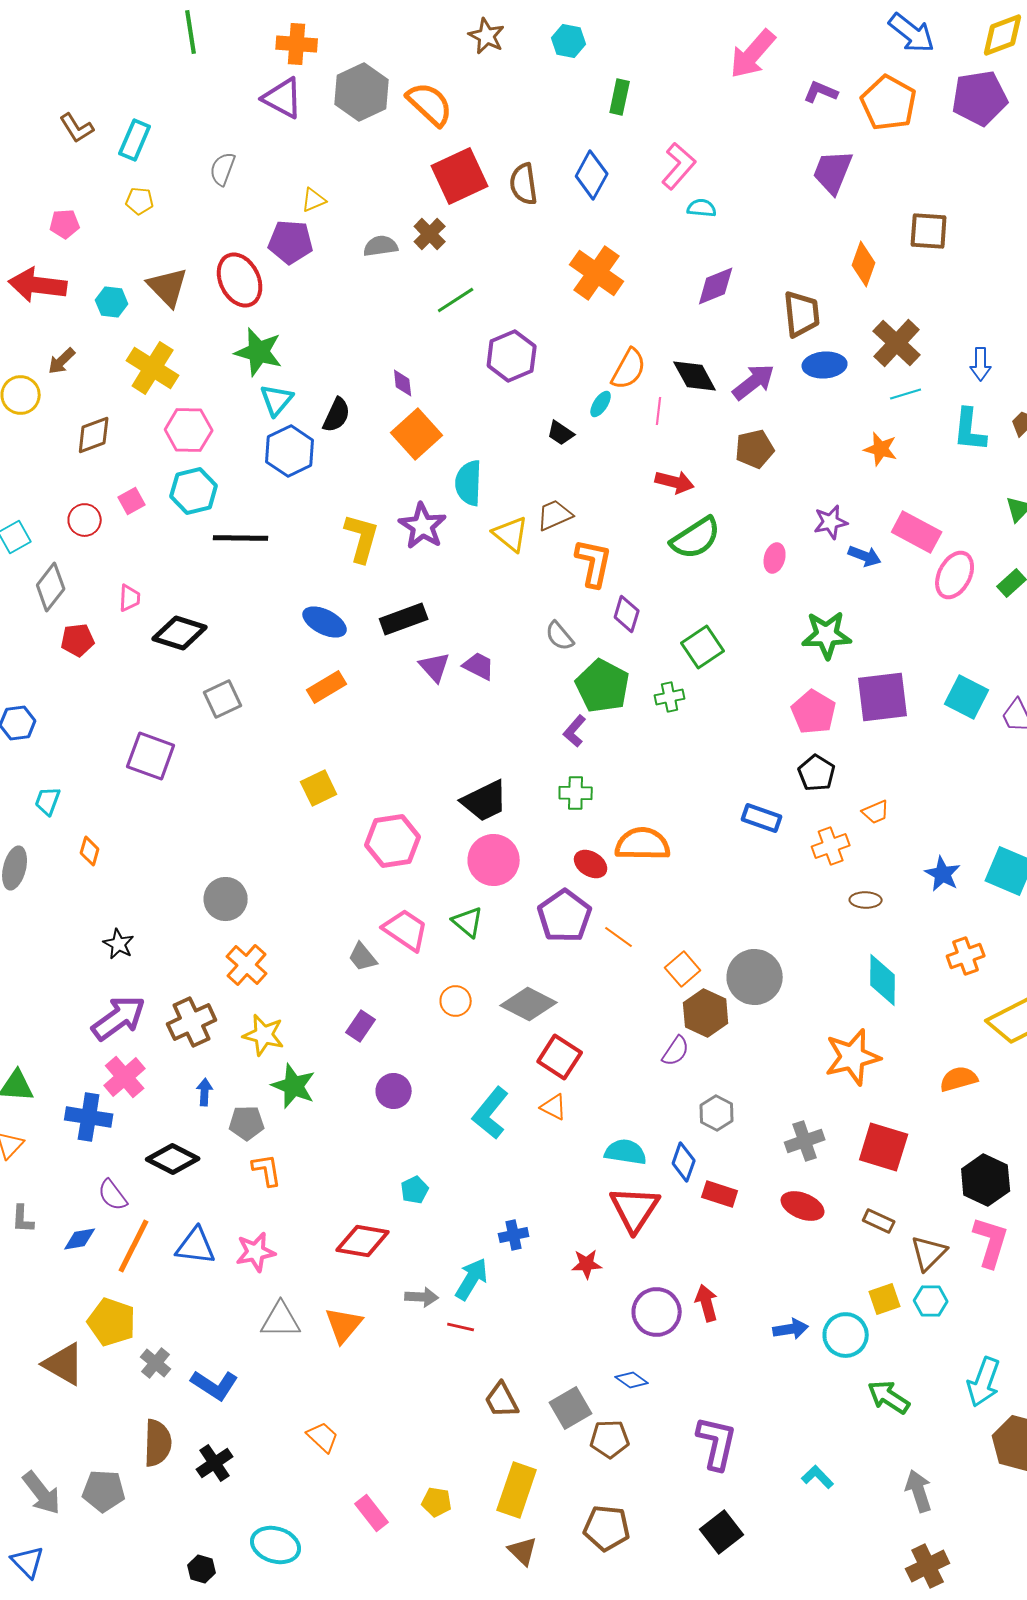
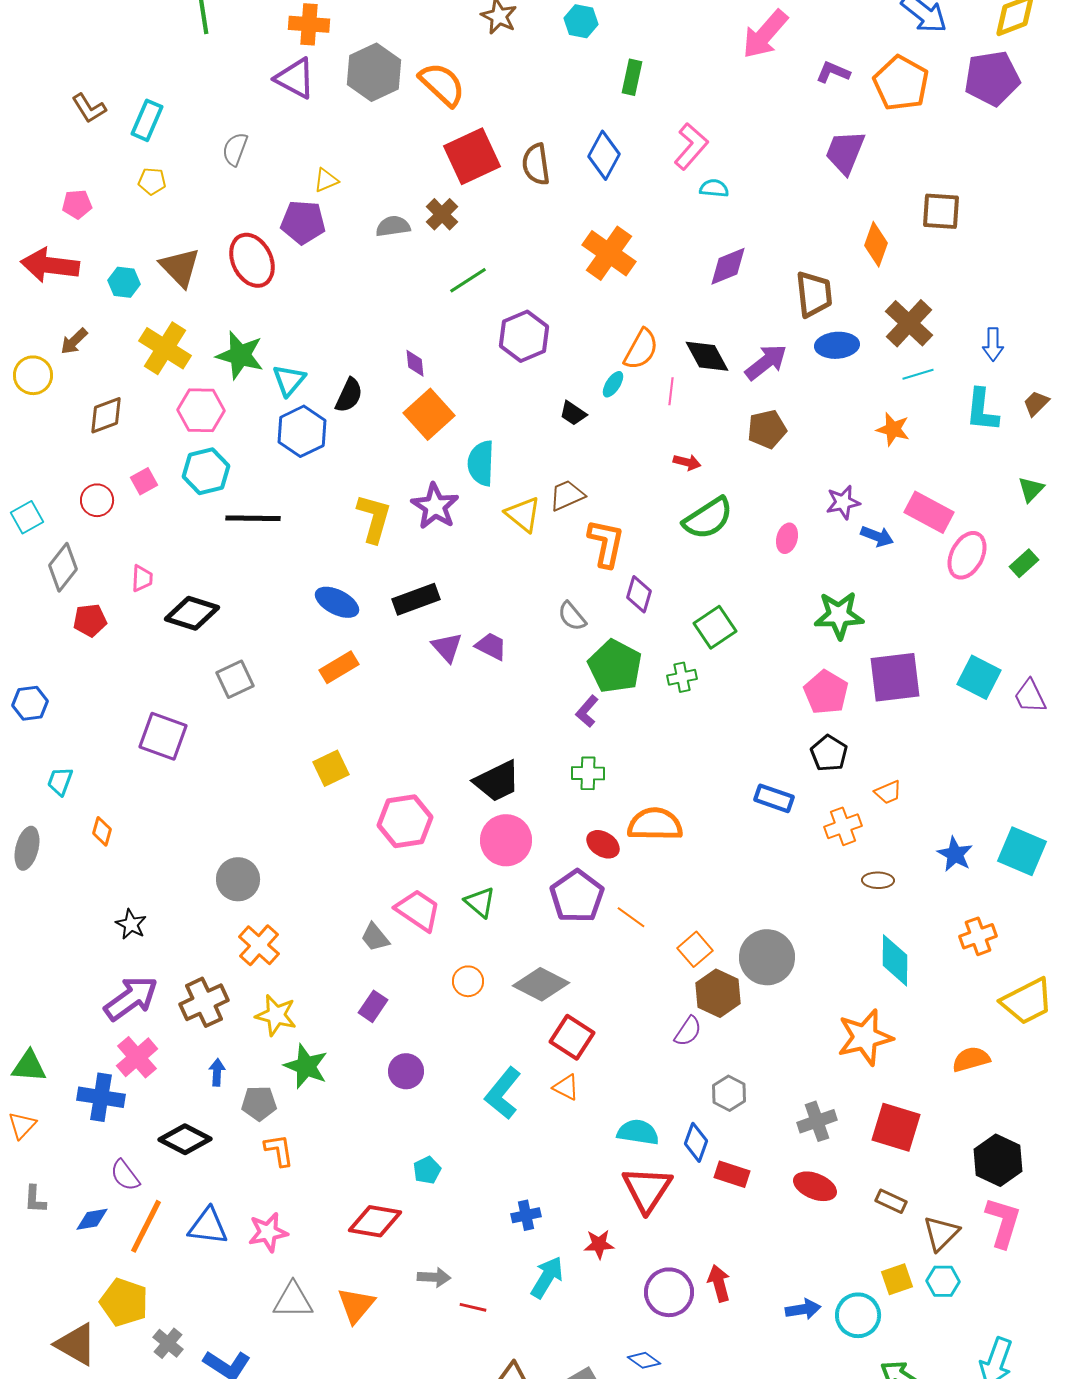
green star: (259, 352) -> (240, 355), moved
red arrow: (675, 482) -> (687, 462), size x0.7
cyan arrow: (472, 1279) -> (547, 1277), moved

